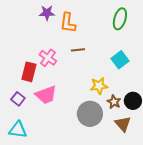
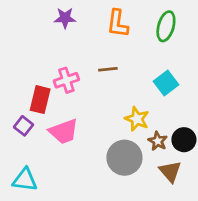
orange L-shape: (68, 23) -> (118, 24), moved
pink cross: (48, 58) -> (66, 80), turned 36
yellow star: (99, 86) -> (137, 119), turned 30
purple square: (18, 99) -> (24, 126), moved

